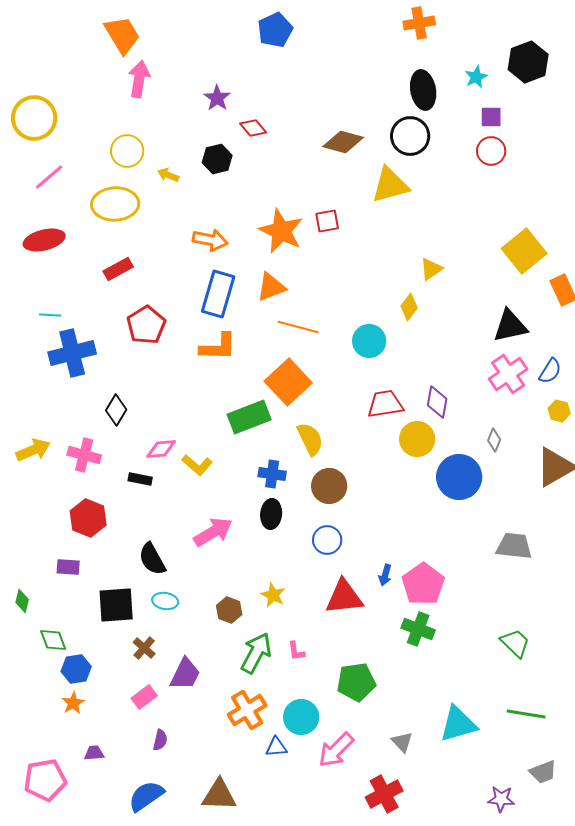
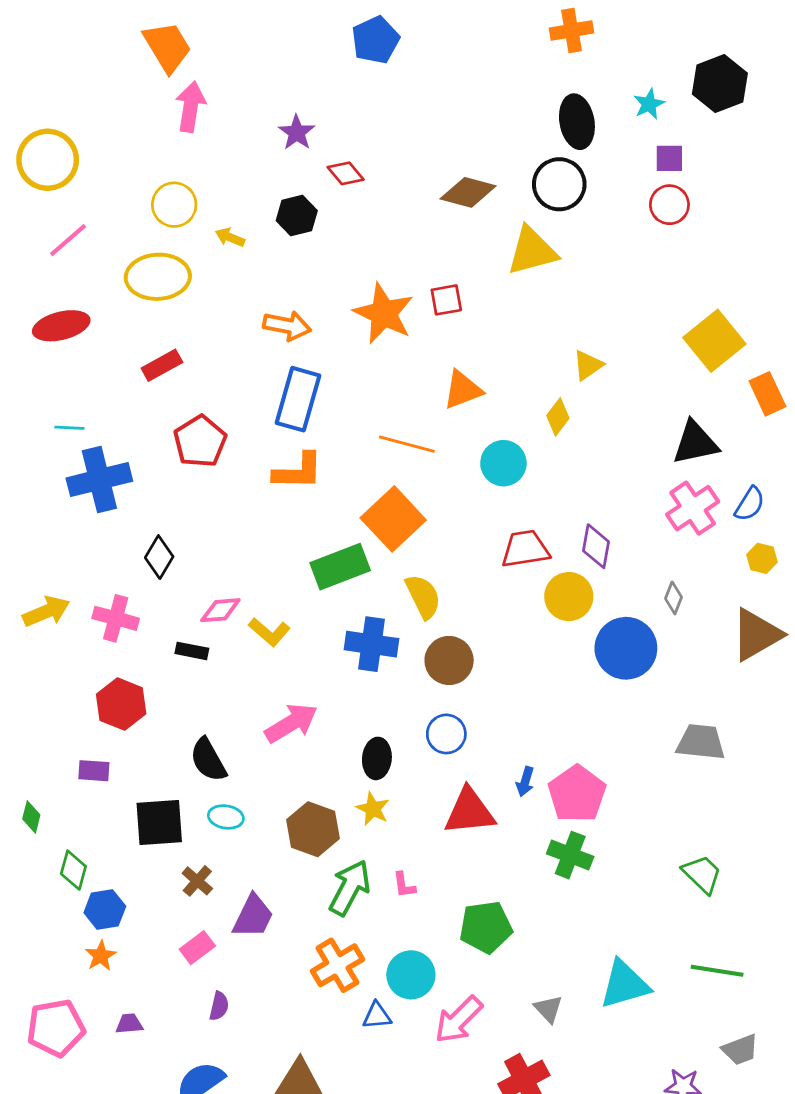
orange triangle: (271, 287) -> (463, 390), moved
blue cross: (272, 474) -> (371, 644), size x1.4
black ellipse: (271, 514) -> (377, 758), moved
brown hexagon: (229, 610) -> (313, 829), size x1.5
green diamond: (53, 640) -> (73, 870), turned 36
pink pentagon: (45, 780) -> (56, 1028), moved

